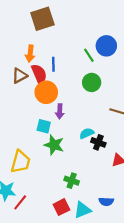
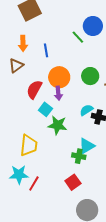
red semicircle: (39, 74) -> (34, 89), moved, turned -120
green circle: (92, 82) -> (90, 76), moved
orange circle: (46, 92) -> (59, 77), moved
cyan square: (44, 126) -> (45, 109), turned 32
cyan triangle: (82, 210) -> (87, 146), moved

